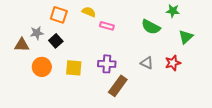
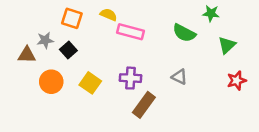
pink rectangle: (107, 26) -> (130, 32), size x1.5
red star: (173, 63) -> (237, 80), moved
yellow square: (74, 68) -> (90, 83), turned 30

